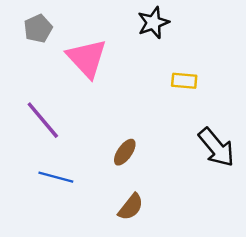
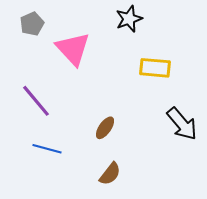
yellow rectangle: (184, 81) -> (155, 68), size x1.4

